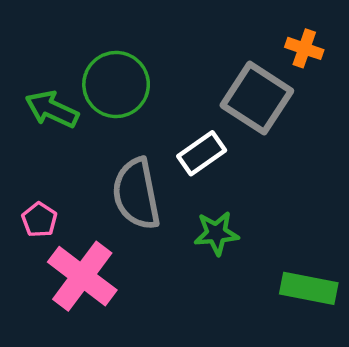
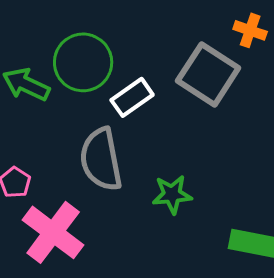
white rectangle: (202, 153) -> (132, 97), moved

